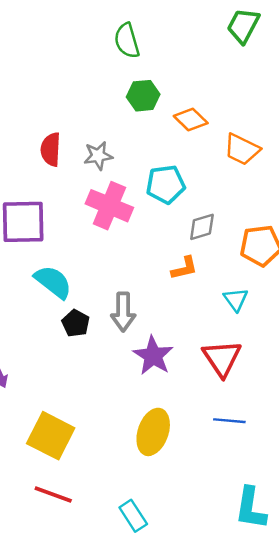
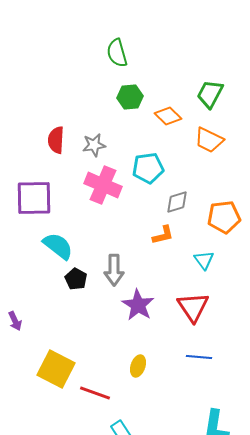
green trapezoid: (243, 26) -> (210, 94), moved
yellow ellipse: (153, 432) -> (138, 366), size x0.6
red line: (53, 494) -> (95, 393), moved

